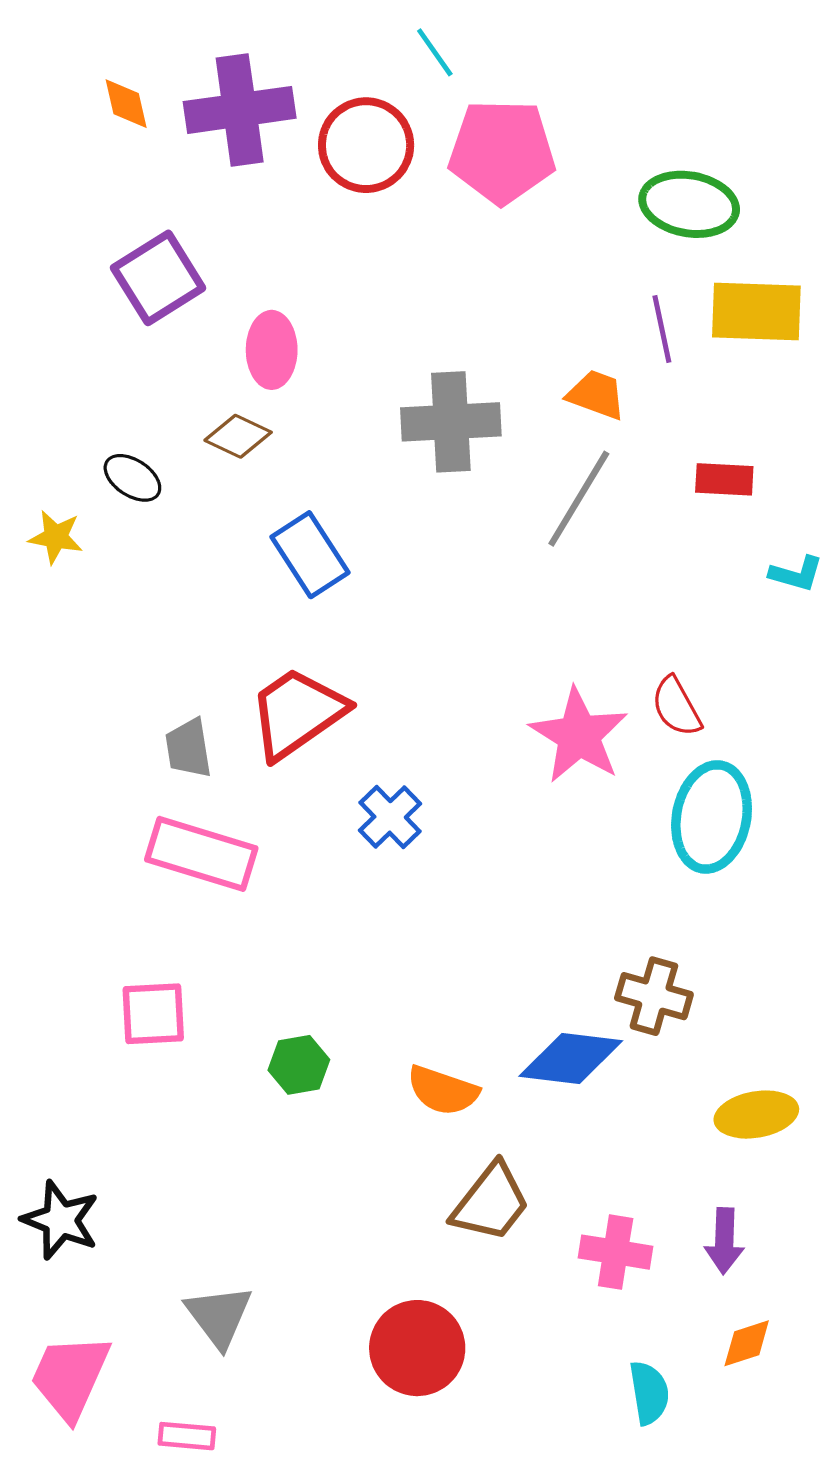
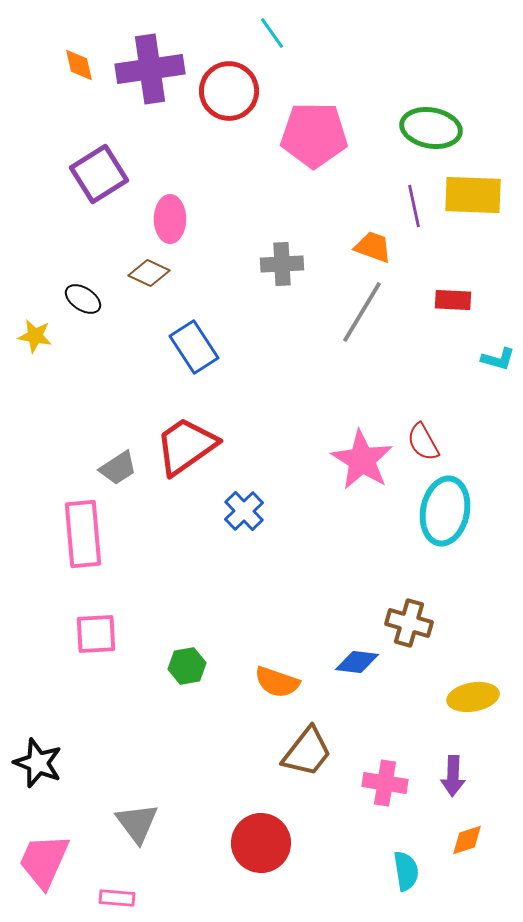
pink pentagon: (502, 152) -> (314, 135), moved
gray cross: (451, 422) -> (282, 264), size x0.7
gray trapezoid: (188, 748) -> (118, 468), turned -114
pink rectangle: (201, 854) -> (83, 534), moved, turned 68
blue diamond: (571, 1059) -> (357, 662), size x0.7

